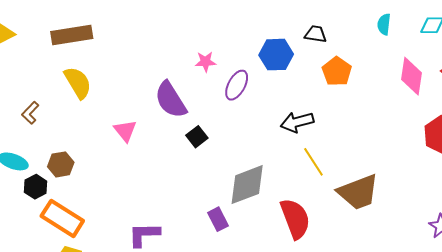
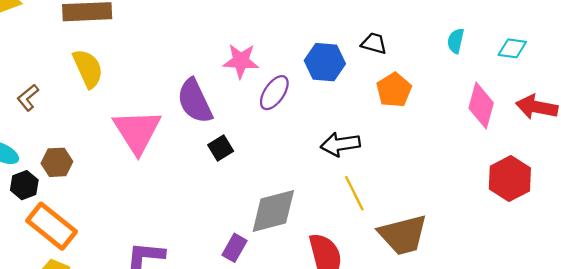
pink star: (205, 62) -> (241, 61), size x1.4
pink triangle: (125, 131) -> (137, 131), size x1.8
purple rectangle: (218, 219) -> (234, 248), turned 50

